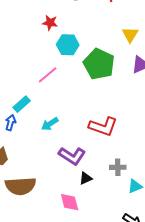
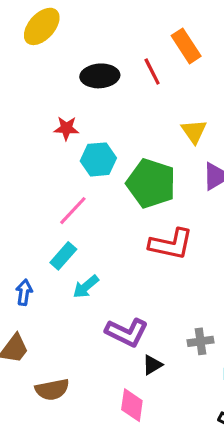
cyan rectangle: (22, 104) -> (63, 256), moved
red L-shape: (103, 126) -> (171, 244), moved
brown semicircle: (21, 186) -> (52, 390), size x0.7
pink diamond: (70, 202) -> (132, 405), turned 30

